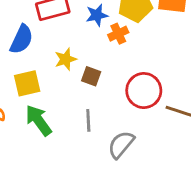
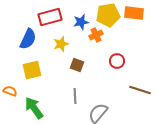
yellow star: (66, 59) -> (61, 44), moved
red circle: (144, 91) -> (117, 61), moved, size x0.6
green arrow: (39, 120) -> (34, 108), moved

